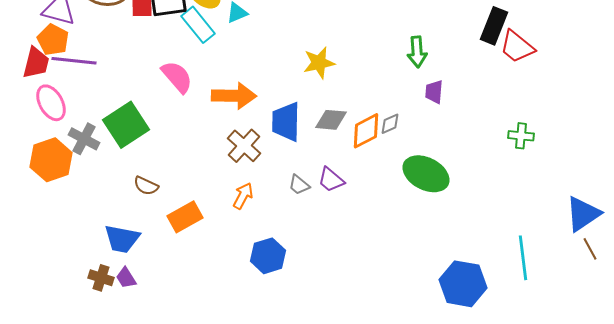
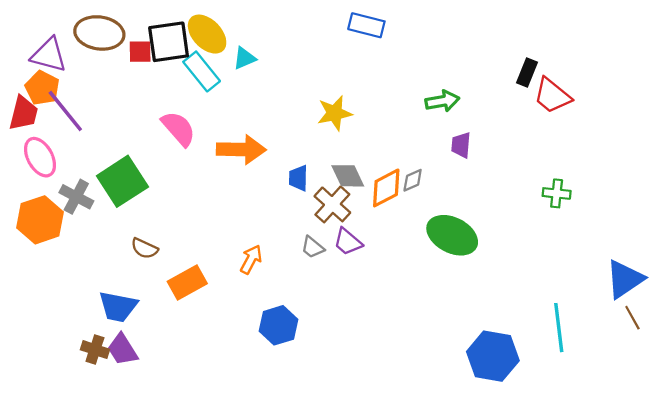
black rectangle: (494, 26) -> (527, 73), size x0.7
green arrow: (417, 52) -> (442, 101), turned -96
purple line: (74, 61) -> (65, 111), turned 45
gray diamond: (331, 120) -> (348, 176), turned 60
blue trapezoid: (286, 122) -> (298, 178), size x0.6
brown cross: (244, 146) -> (332, 204), moved
purple trapezoid: (126, 278) -> (122, 350), size x1.4

